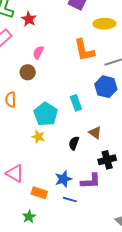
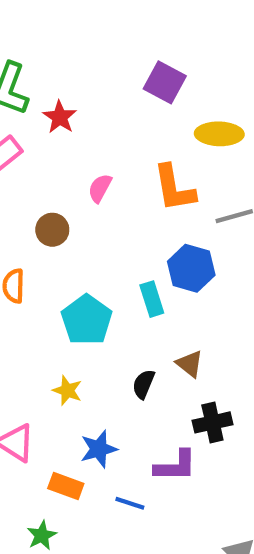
pink semicircle: (38, 52) -> (100, 188), moved
blue hexagon: (106, 87) -> (191, 268), moved
yellow star: (38, 137) -> (67, 390), moved
blue star: (63, 179) -> (99, 449), moved

